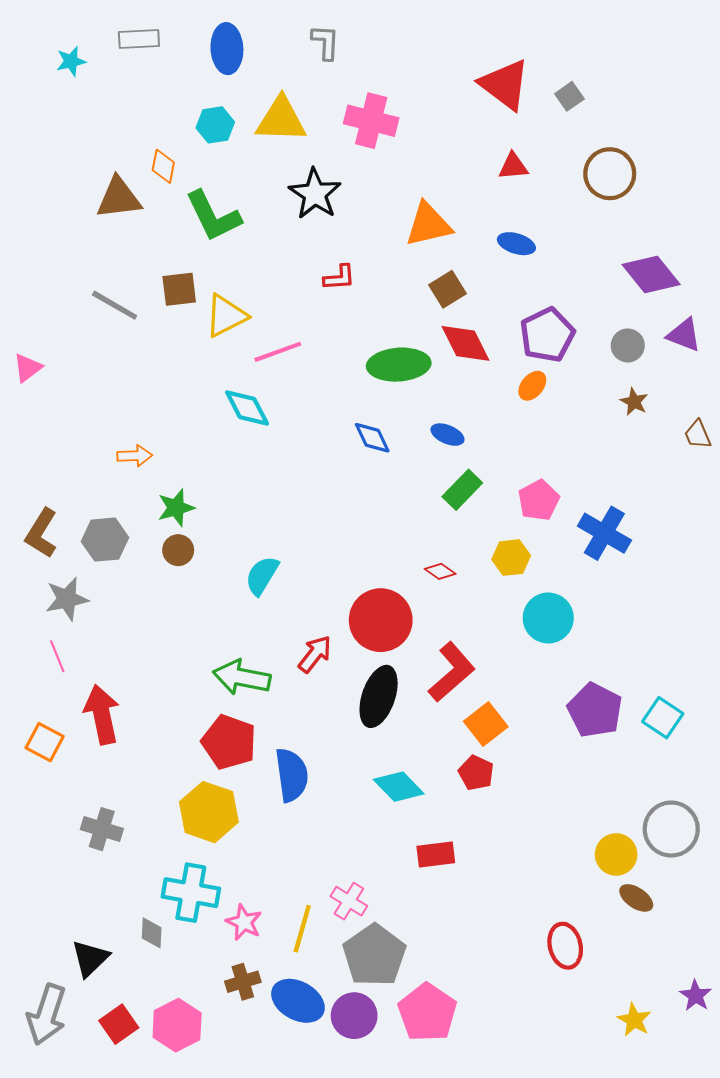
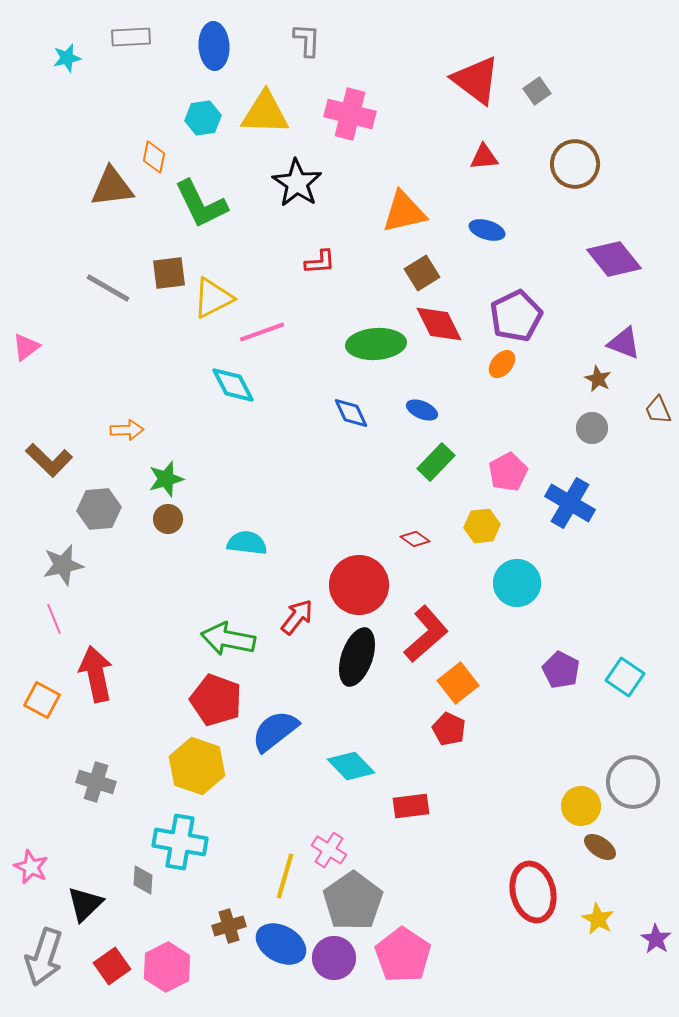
purple triangle: (684, 335) -> (624, 343), moved
gray circle: (628, 345) -> (592, 428), moved
brown L-shape: (41, 533) -> (49, 460), moved, turned -78
cyan semicircle: (262, 576) -> (247, 543), turned 66
purple pentagon: (595, 710) -> (561, 670), size x0.7
blue semicircle: (292, 775) -> (275, 731), turned -120
cyan diamond: (399, 787) -> (351, 766), moved
pink star: (244, 922) -> (31, 867), moved
red ellipse: (565, 946) -> (533, 892), size x1.4
yellow star: (634, 1020) -> (598, 919), moved

